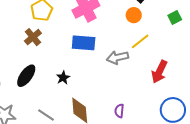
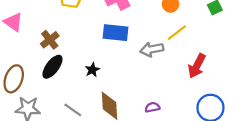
brown cross: (33, 37) -> (50, 40), moved
purple semicircle: (119, 111) -> (152, 107), turned 72

